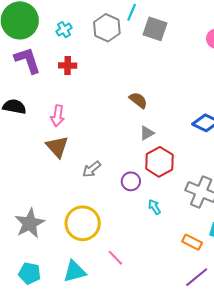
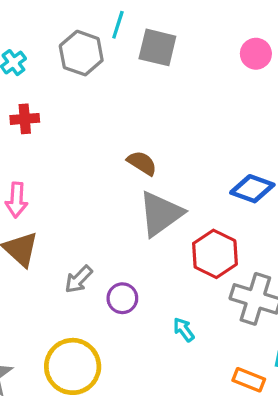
gray triangle: (147, 133) -> (161, 214), size x2.0
red hexagon: (159, 162) -> (215, 254), moved
purple circle: (131, 181) -> (122, 298), moved

